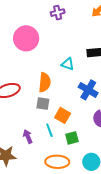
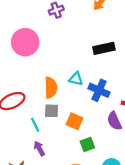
cyan triangle: (68, 64) -> (76, 79), moved
cyan line: (49, 130) -> (35, 125), moved

